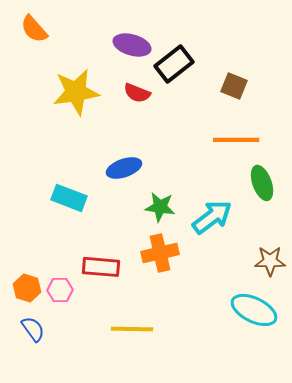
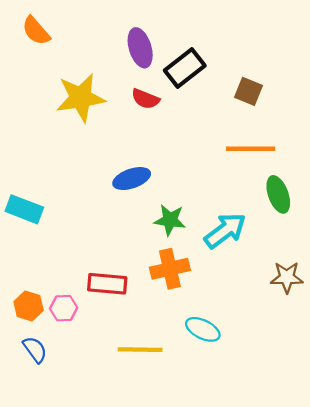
purple ellipse: (132, 45) -> (140, 48), turned 57
cyan rectangle: (69, 198) -> (24, 209), moved
cyan ellipse: (254, 310) -> (203, 329), moved, size x0.7

